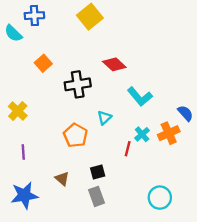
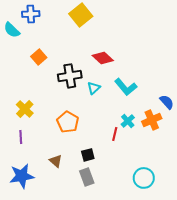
yellow cross: (18, 111) -> (25, 109), moved
cyan triangle: (104, 118) -> (94, 88), moved

